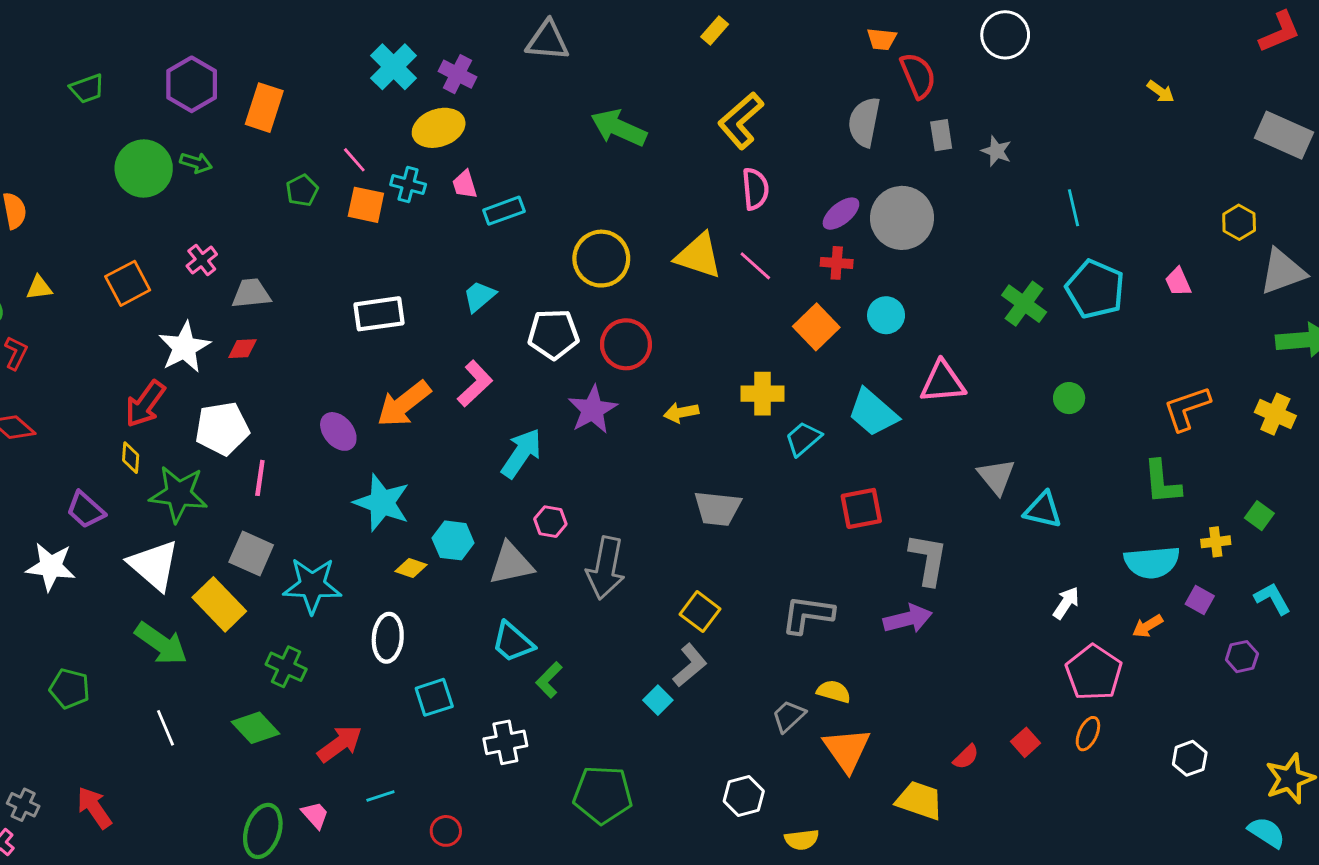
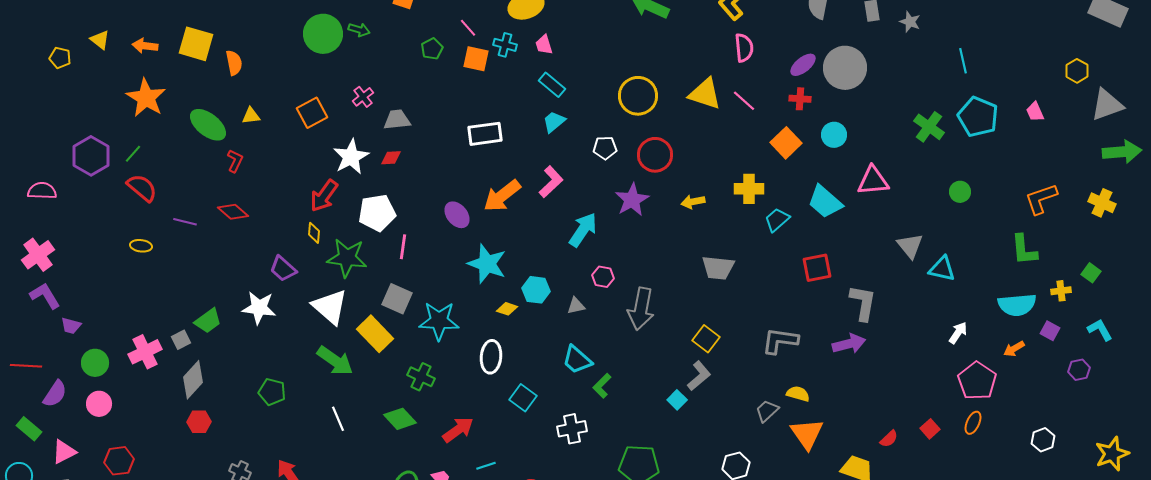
cyan rectangle: (504, 211) -> (552, 85), moved, turned 60
white pentagon: (553, 334) -> (605, 148), size x0.7
gray triangle: (511, 564) -> (576, 306), size x0.6
cyan square: (434, 697) -> (523, 398), turned -36

